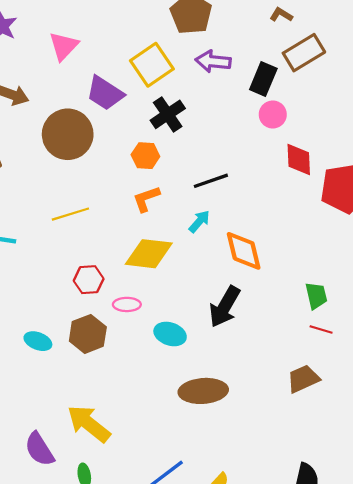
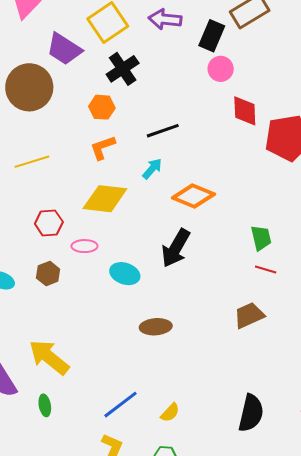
orange diamond: (244, 251) -> (193, 196), turned -54
brown hexagon: (88, 334) -> (48, 274), size x0.7
brown ellipse: (203, 391) -> (156, 327), size x0.7

